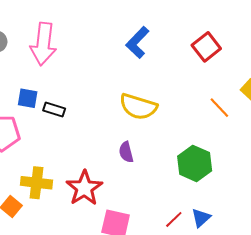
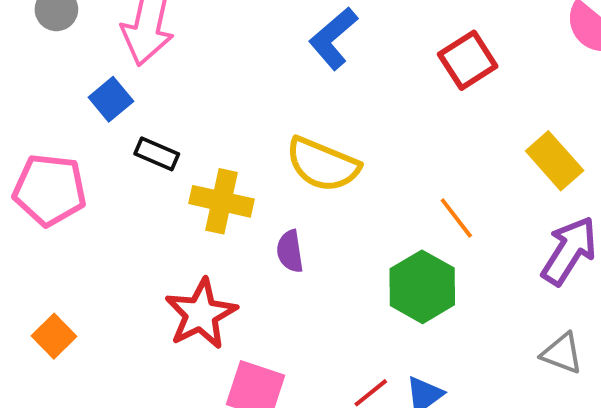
blue square: (28, 98) -> (111, 99), moved, turned 35
orange line: (219, 108) -> (456, 218), moved
yellow cross: (36, 183) -> (222, 201), moved

